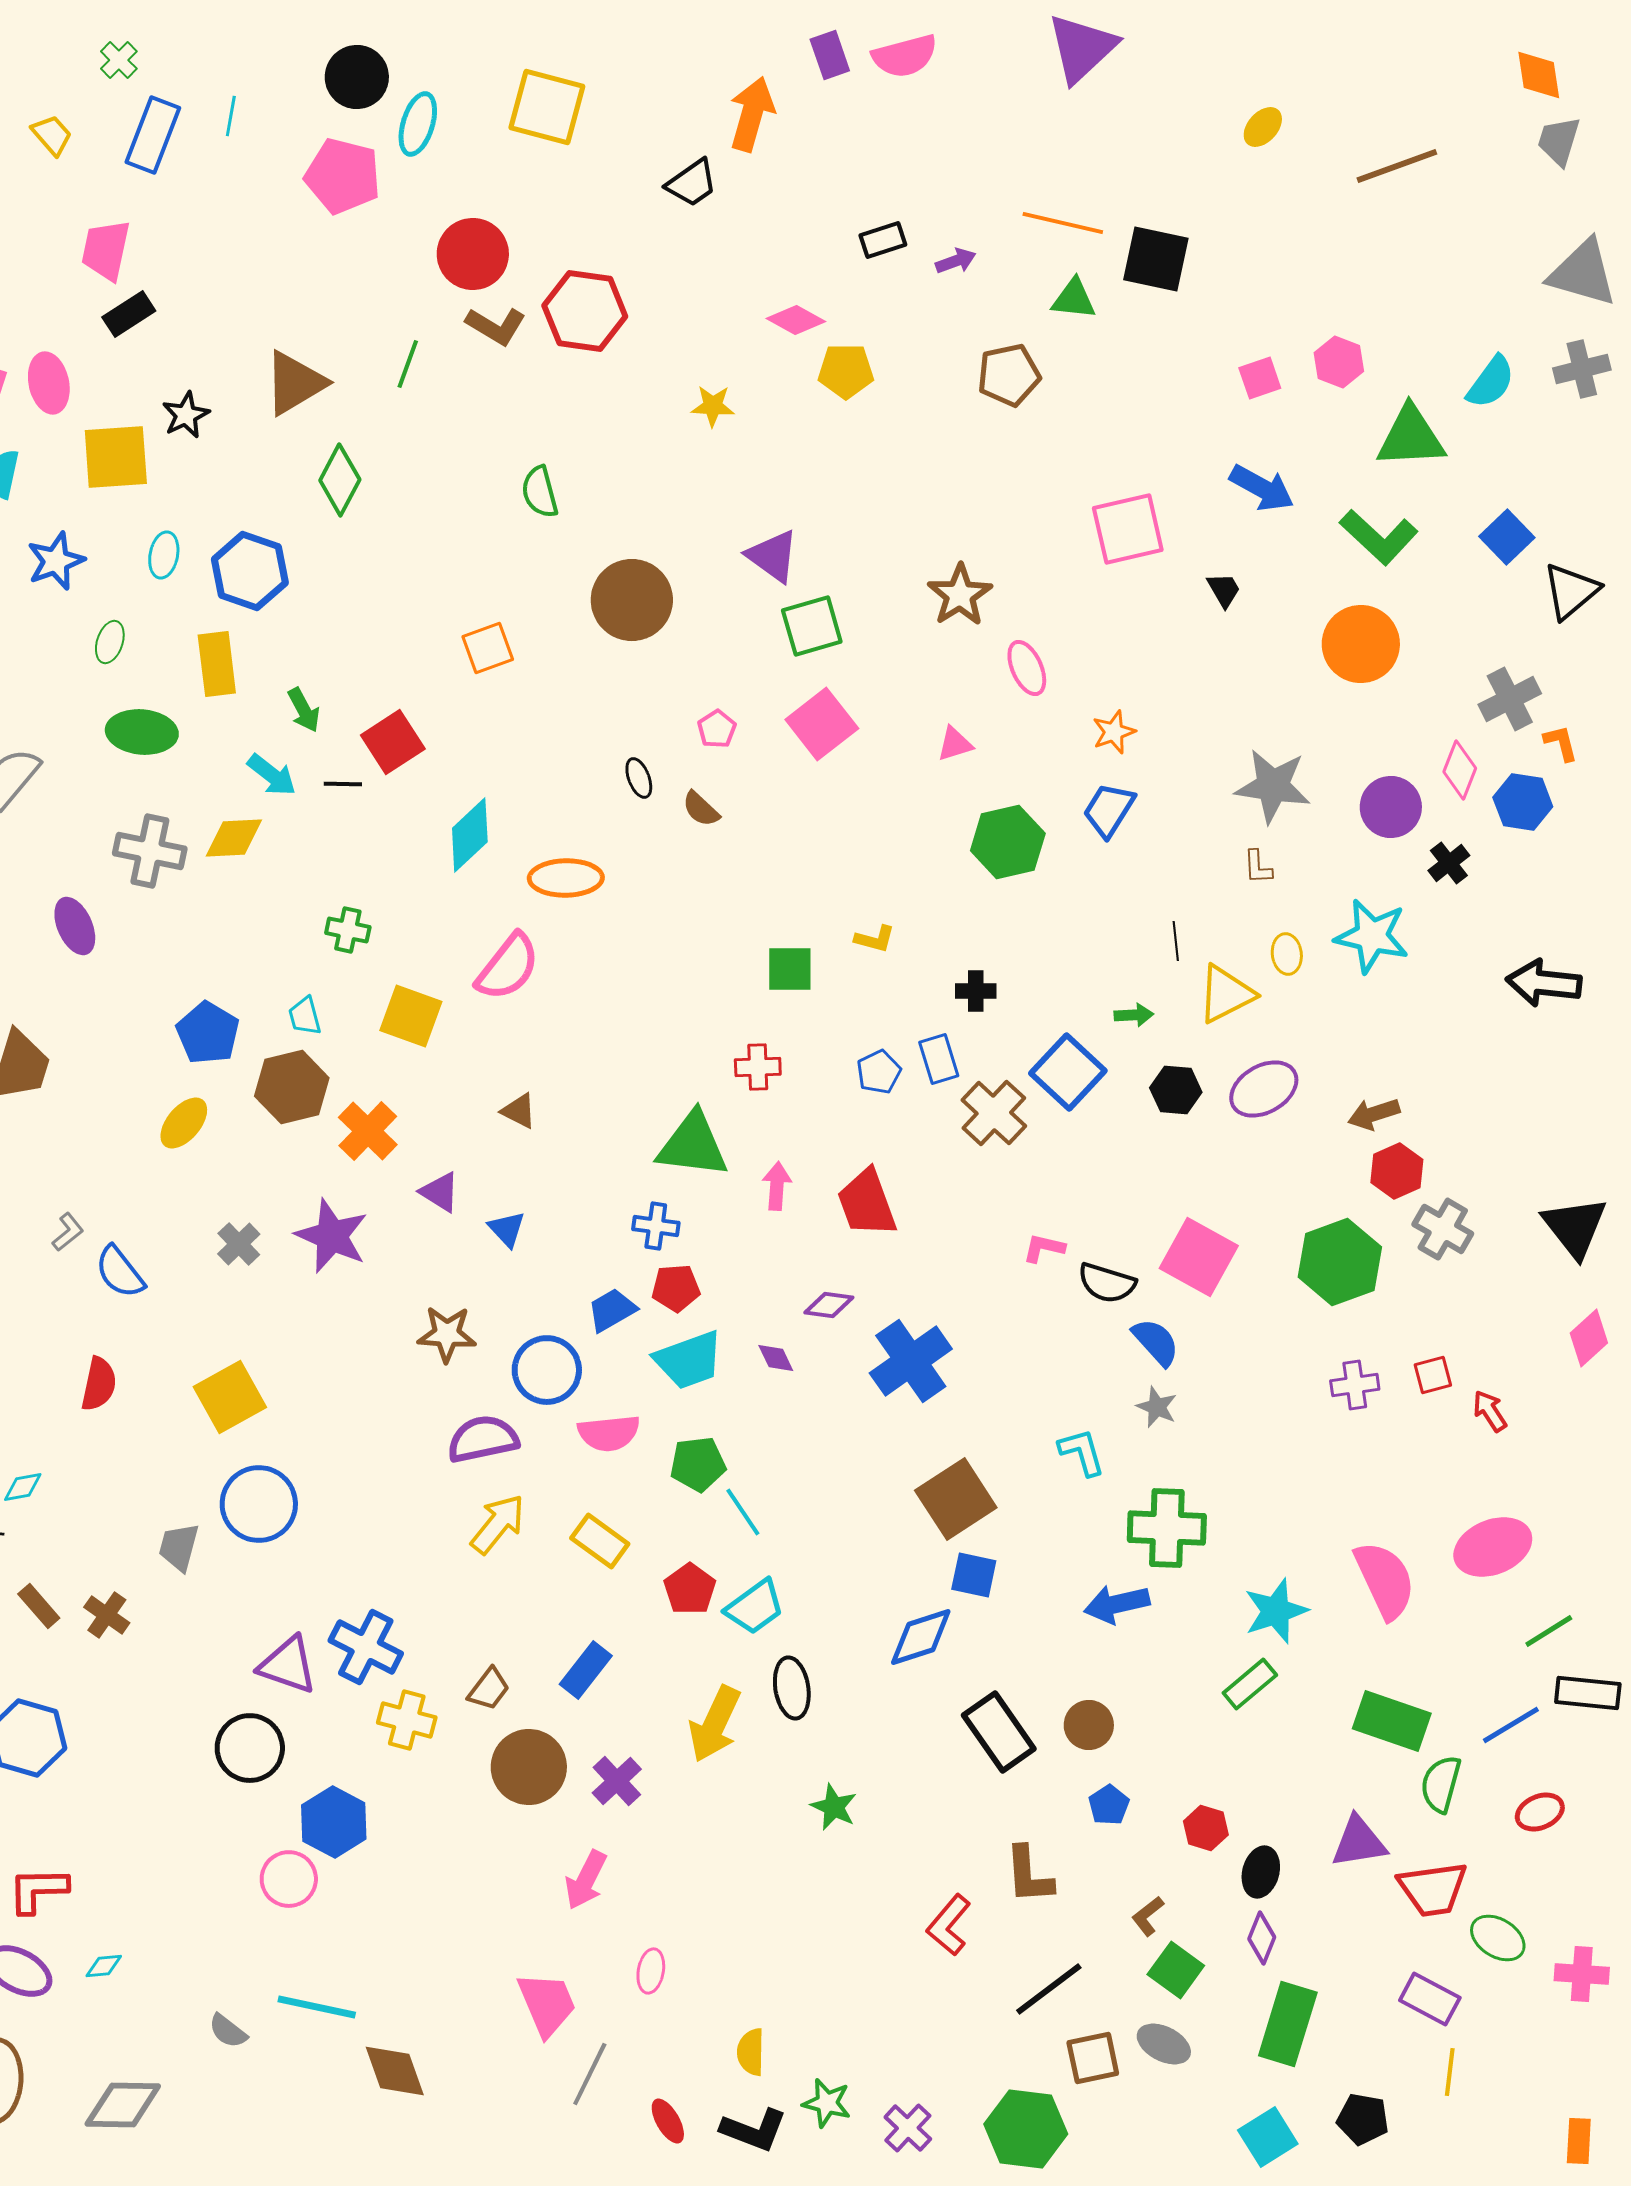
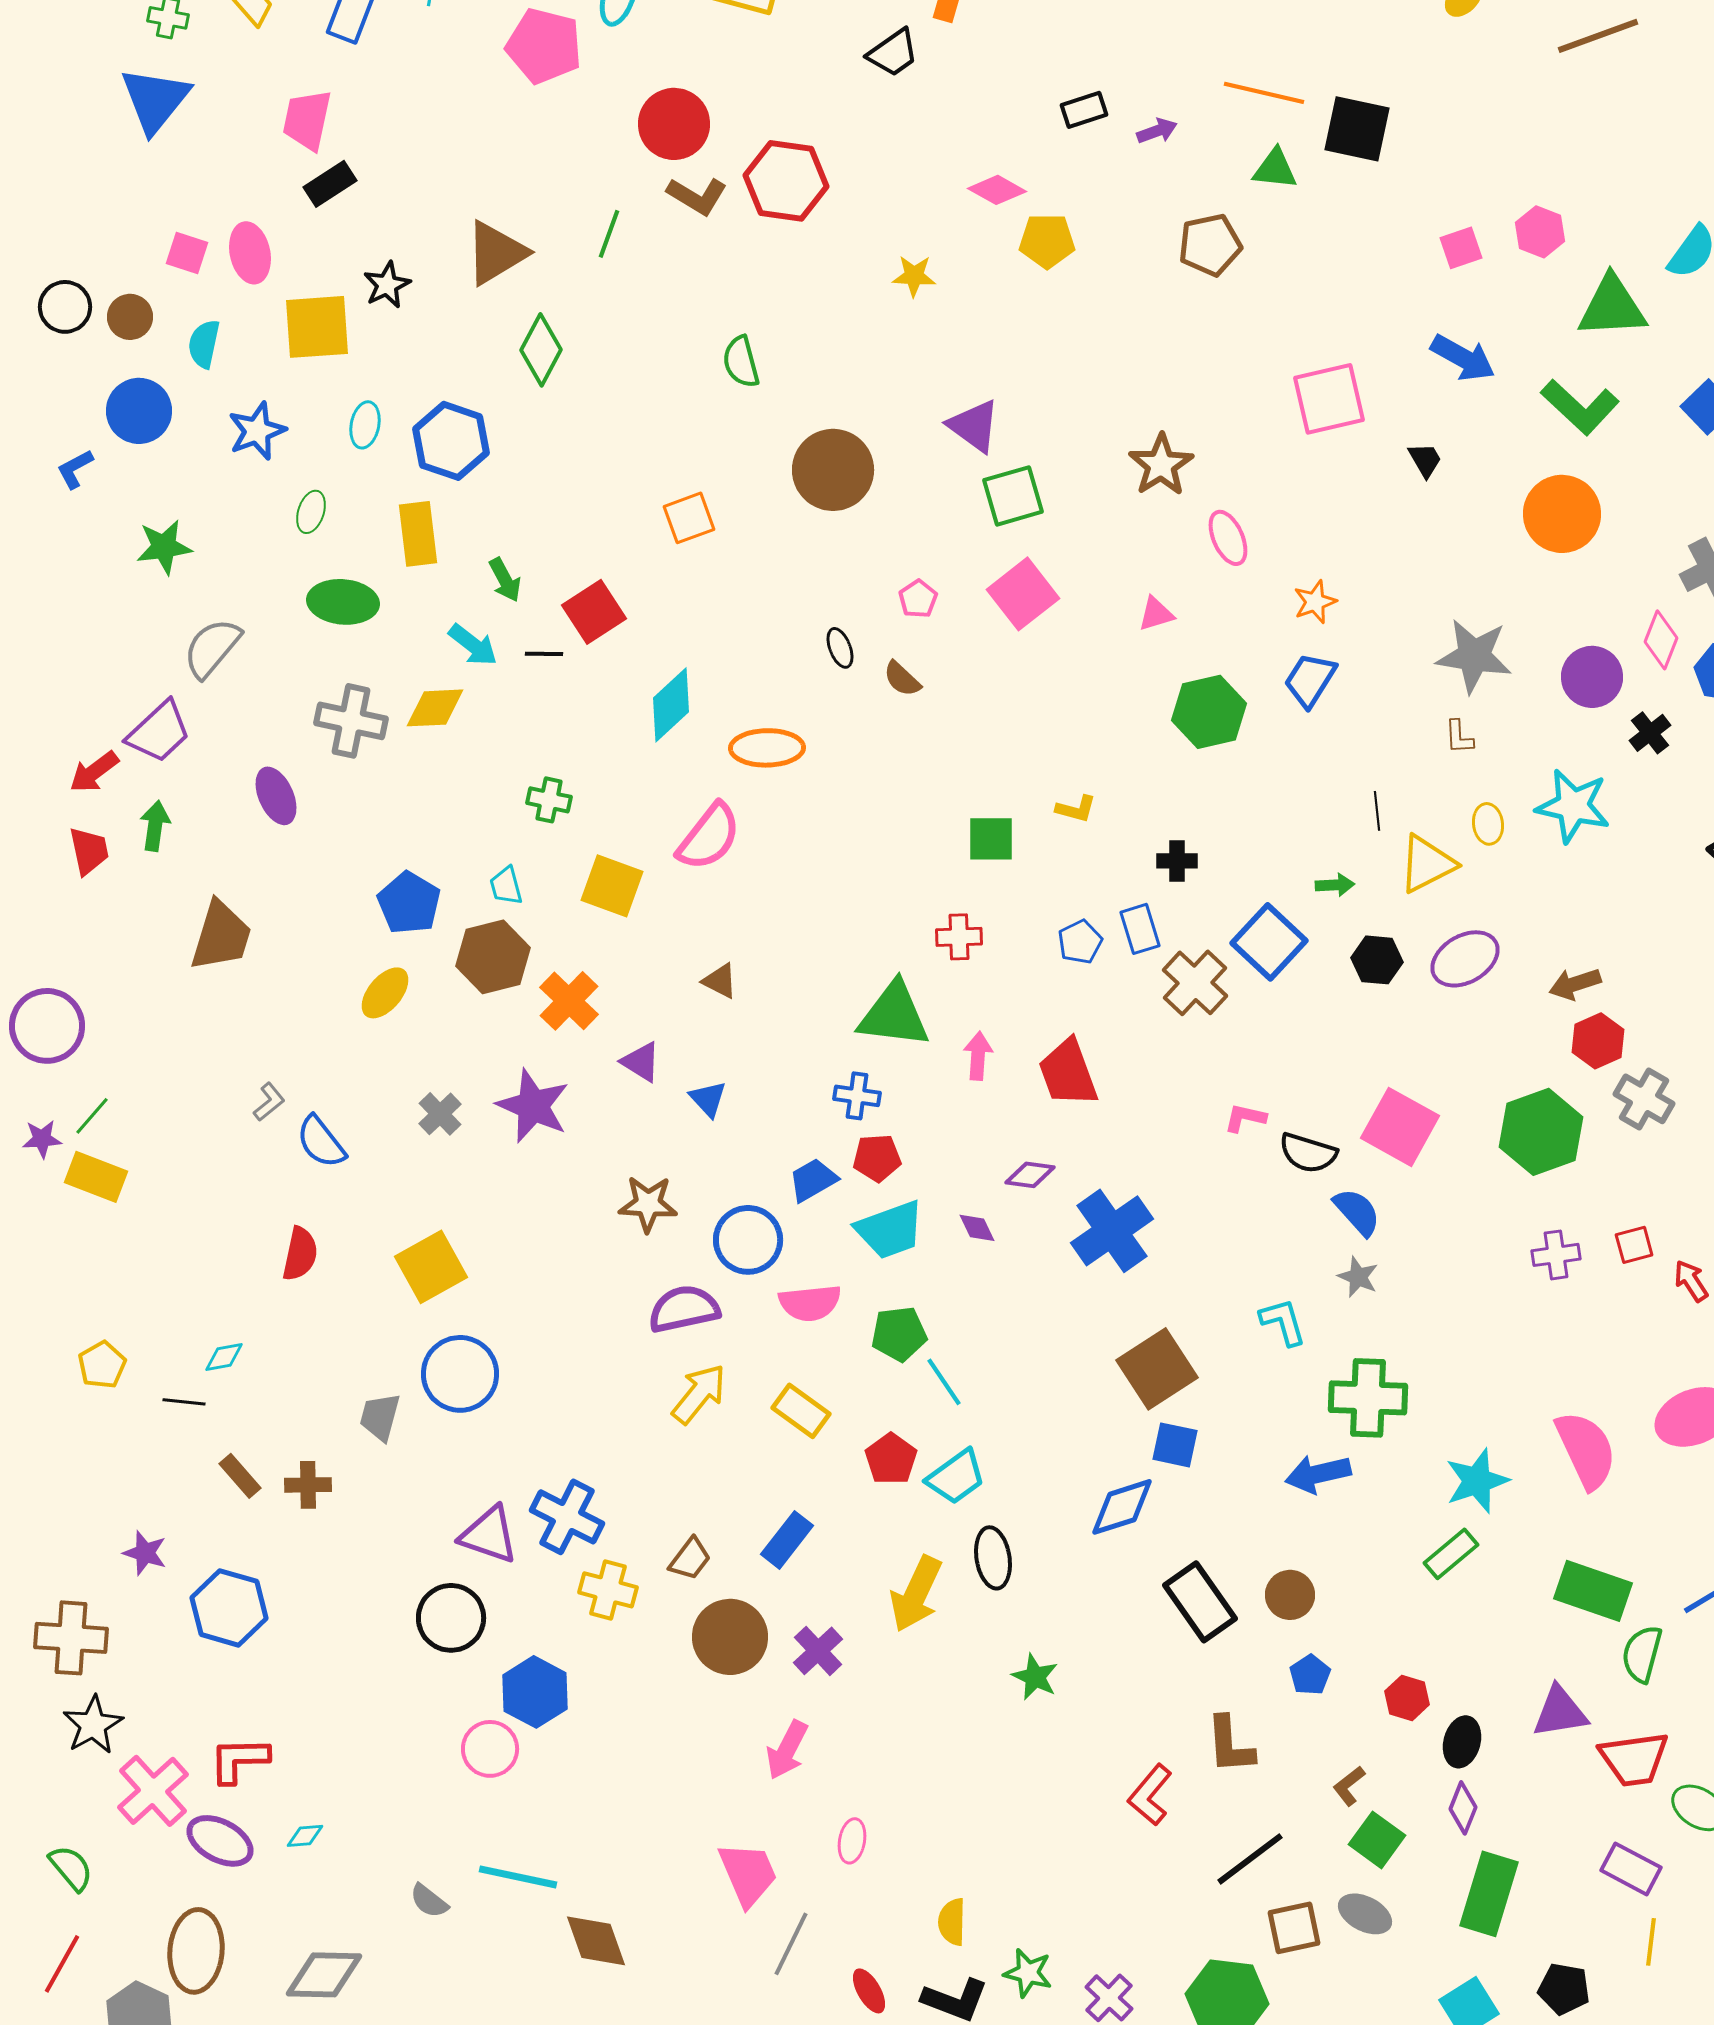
brown cross: (107, 1615) -> (308, 1485), turned -36

